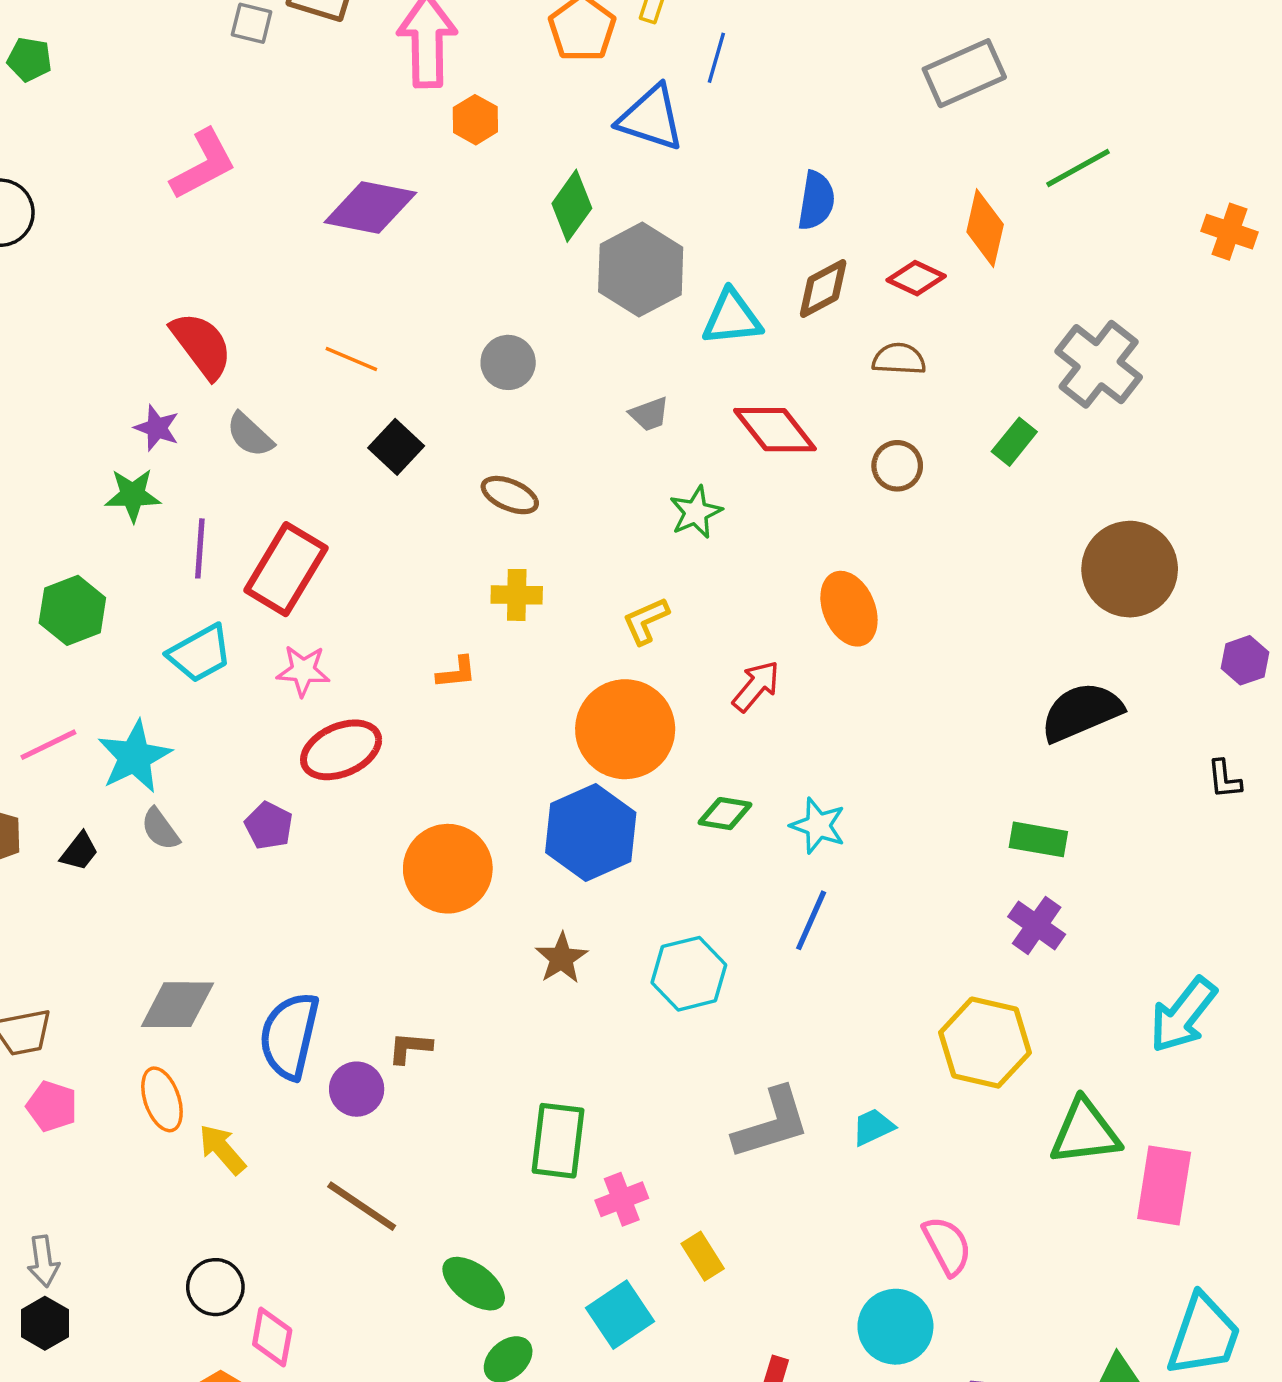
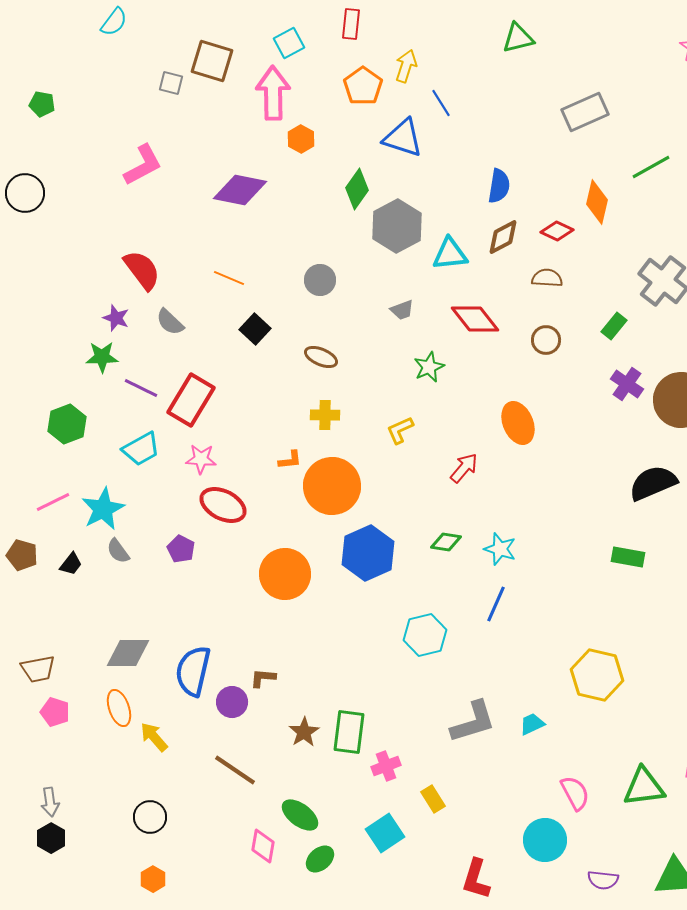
blue line: (716, 58) -> (441, 103), turned -48
purple line: (200, 548) -> (141, 388), turned -68
orange circle: (625, 729) -> (332, 486), moved
red ellipse: (341, 750) -> (223, 505), turned 51
purple cross: (1037, 925) -> (627, 384), moved
brown star: (561, 958) -> (304, 732), moved
green triangle: (1085, 1132) -> (644, 787), moved
pink diamond: (272, 1337) -> (263, 846), moved

